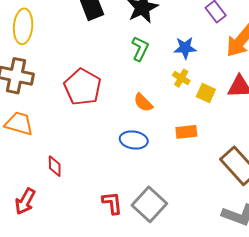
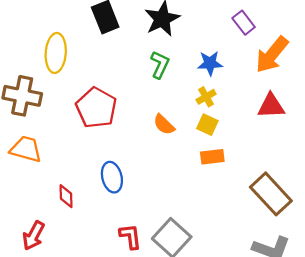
yellow ellipse: (23, 26) -> (56, 53), moved
yellow cross: (181, 78) -> (206, 97), turned 30
yellow square: (206, 93) -> (207, 125), moved
blue ellipse: (134, 140) -> (112, 177), moved, turned 68

